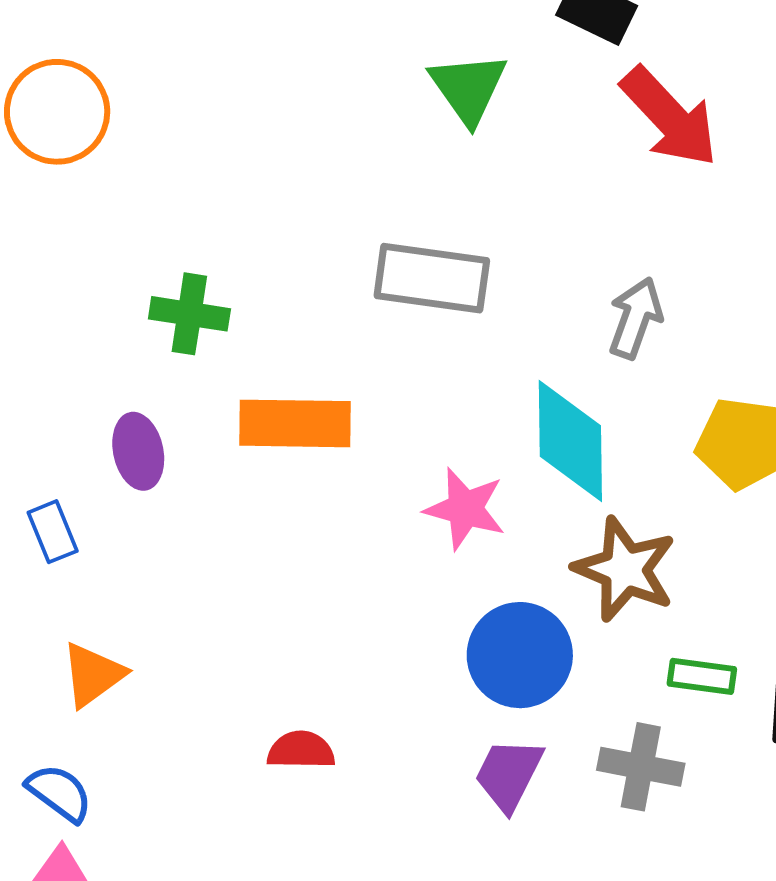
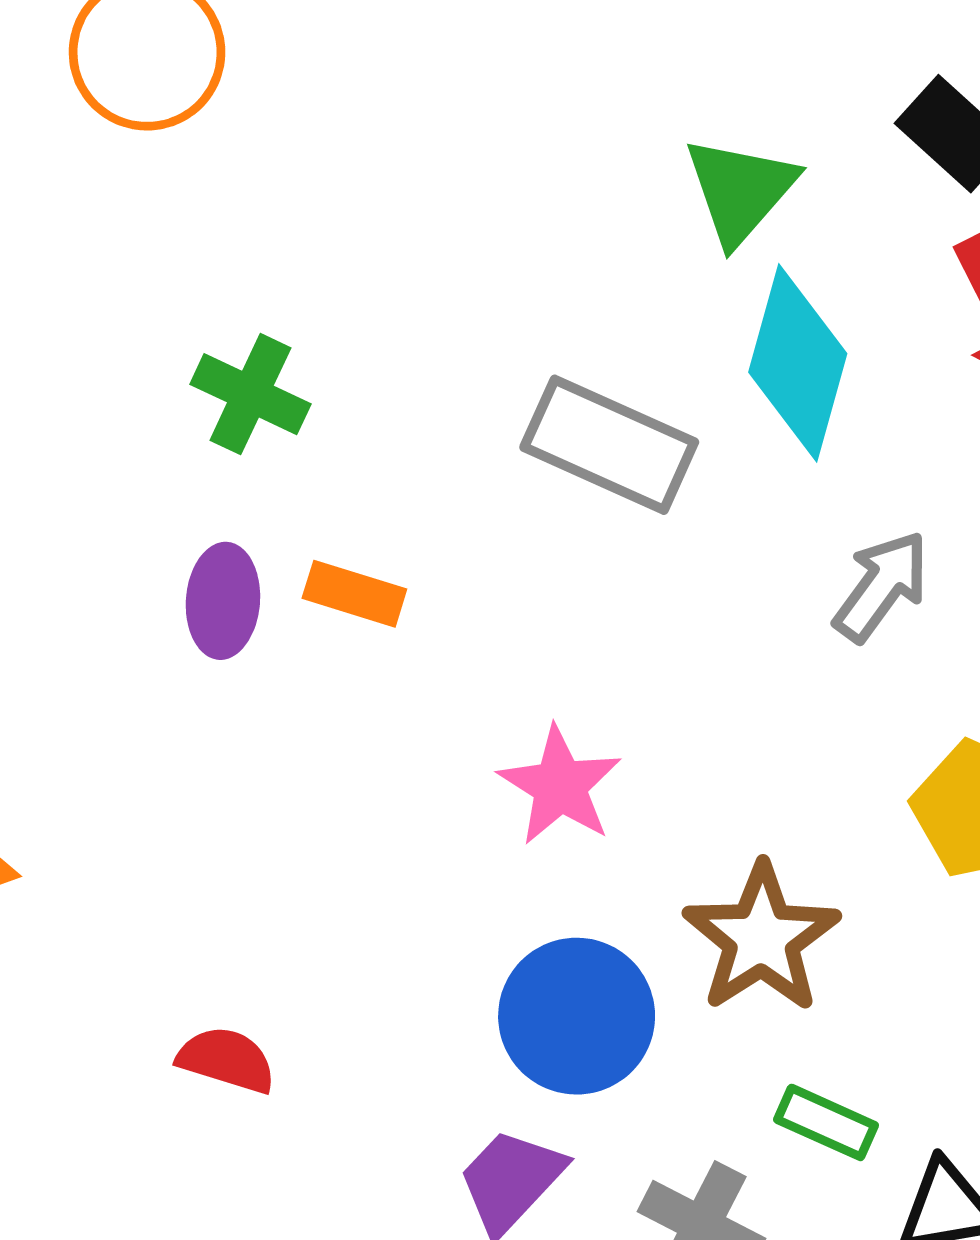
orange rectangle: (295, 423) -> (354, 594), size x0.6
cyan diamond: (570, 441) -> (798, 363), moved
purple ellipse: (138, 451) -> (223, 601), moved

